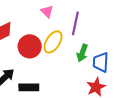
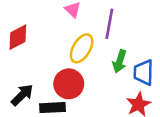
red circle: (30, 46) -> (69, 84), moved

